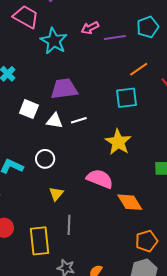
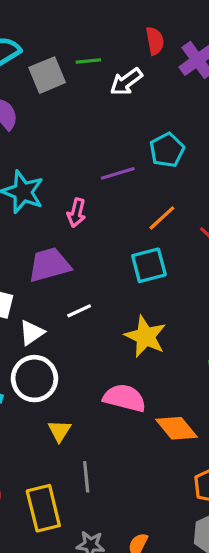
pink arrow: (90, 28) -> (76, 213), moved, turned -42
white triangle: (55, 121) -> (32, 333), moved, turned -36
white circle: (45, 159) -> (34, 379), size x1.5

